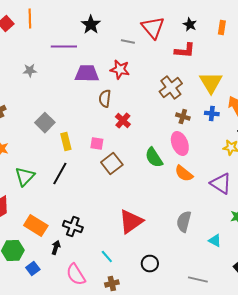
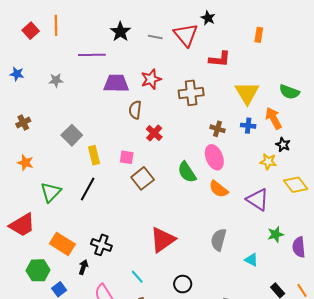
black star: (190, 24) -> (208, 18), moved
gray line: (128, 42) -> (155, 37), moved
red star: (120, 70) -> (151, 79), turned -30
brown cross: (171, 88) -> (191, 93), moved, turned 30

